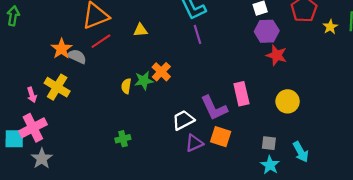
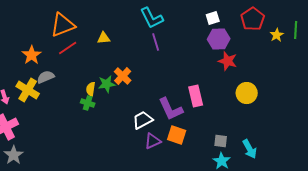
gray semicircle: (77, 56) -> (46, 77), moved, turned -48
yellow circle: (288, 101) -> (247, 93), moved
green cross: (123, 139) -> (88, 103), moved, turned 32

